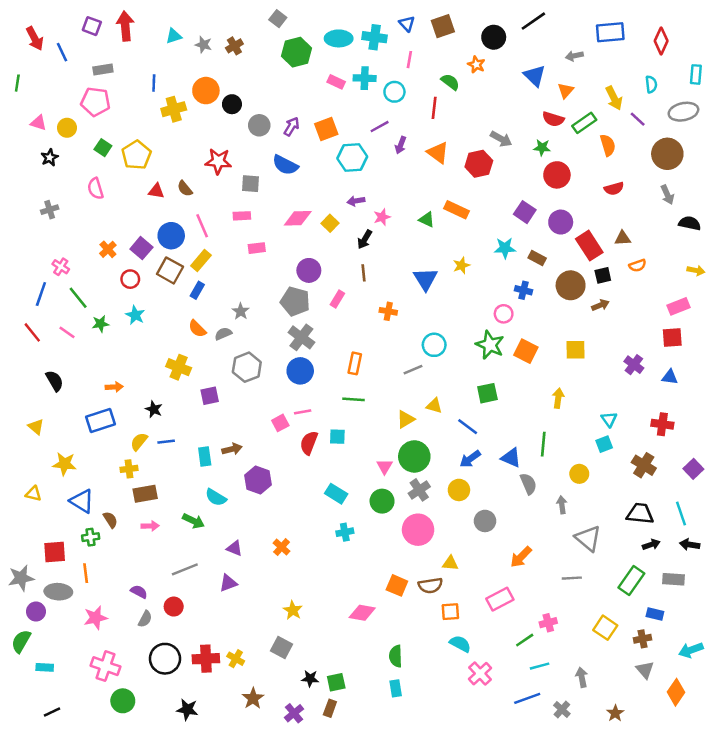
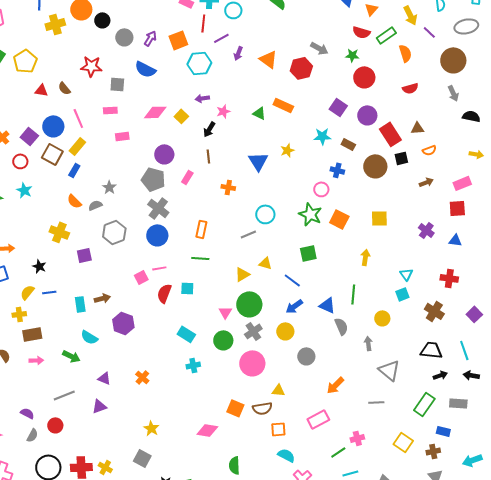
red line: (434, 108) -> (203, 23), moved
brown arrow: (600, 305) -> (426, 182), moved

